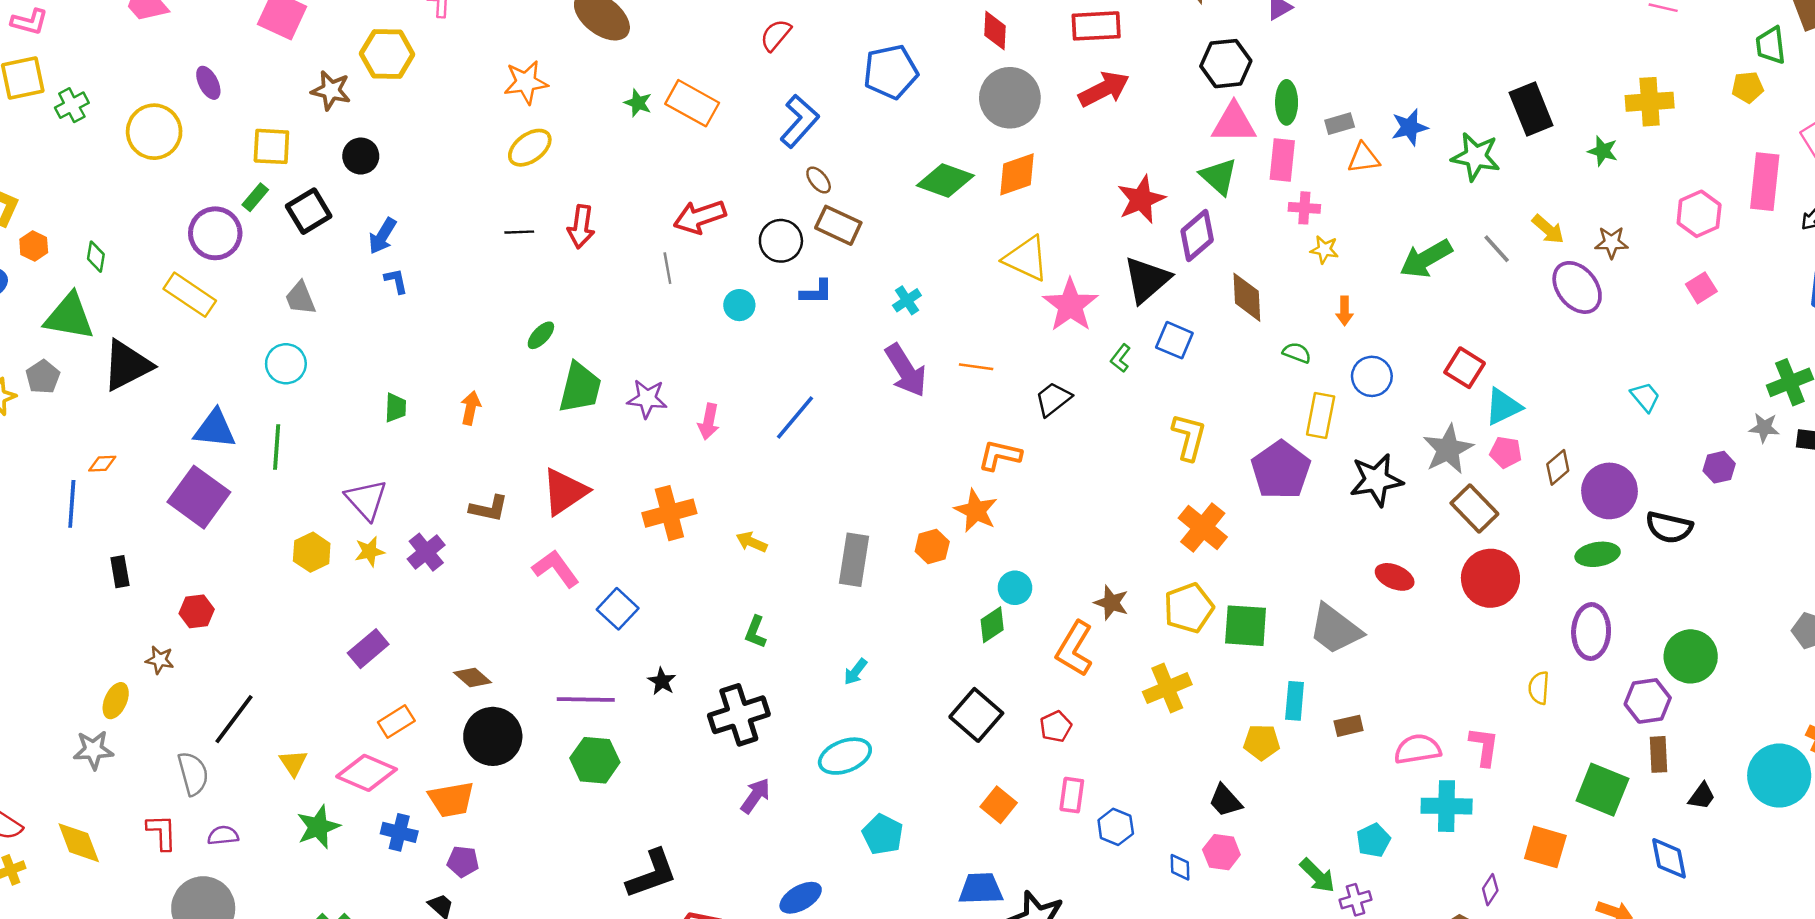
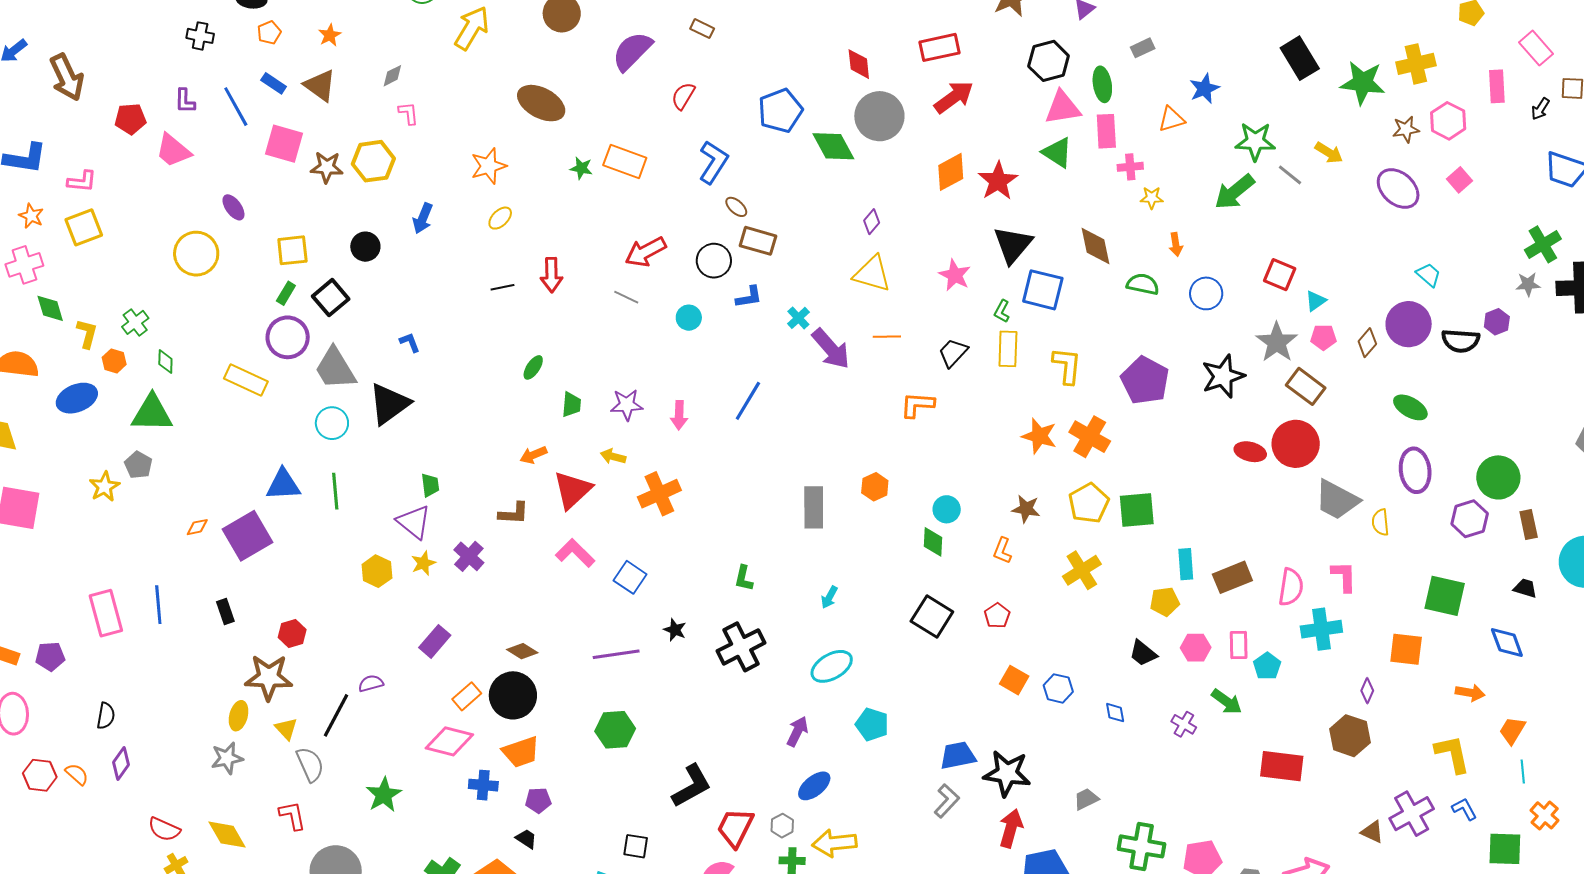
brown star: (331, 90) -> (327, 167), moved
yellow cross: (1650, 102) -> (1416, 64), moved
green cross: (72, 105) -> (135, 322), moved
gray rectangle: (1340, 124) -> (1143, 48), moved
yellow ellipse: (530, 148) -> (500, 218), size x0.7
green star: (1603, 151) -> (1363, 83), size x1.8
green star: (1476, 157) -> (1255, 141), moved
orange diamond: (1017, 174) -> (951, 172), moved
green diamond: (945, 180) -> (833, 146), moved, turned 51
pink rectangle: (1765, 182) -> (1497, 86), size x0.7
purple circle: (215, 233) -> (288, 337), moved
blue arrow: (382, 236) -> (423, 218), moved
purple diamond: (1197, 236) -> (872, 222), moved, size x0.6
brown star: (1611, 242) -> (1406, 129), moved
yellow triangle: (1026, 259) -> (872, 274), moved
gray line: (667, 268) -> (626, 297), turned -45
purple ellipse: (1577, 287) -> (1398, 188), moved
gray trapezoid: (300, 298) -> (335, 368), size x1.6
cyan cross: (907, 300) -> (798, 318), moved
pink star: (1070, 305) -> (955, 275), size x0.7
blue square: (1174, 340) -> (1043, 290), size x1.4
green semicircle: (1297, 353) -> (1143, 284), size x1.4
black triangle: (127, 365) -> (389, 404), moved
green trapezoid: (580, 388) -> (571, 405), size x0.6
cyan triangle: (1503, 407) -> (1316, 301), size x0.7
green trapezoid: (396, 408) -> (430, 485), moved
orange arrow: (471, 408) -> (533, 455), moved, turned -116
yellow rectangle: (1321, 416) -> (1008, 349), moved
purple circle: (1610, 491) -> (1409, 324), moved
purple square: (199, 497) -> (247, 536), moved, turned 33
blue line: (72, 504) -> (158, 605), moved
orange star: (976, 511) -> (1039, 436), moved
black semicircle: (1669, 527) -> (1461, 341), moved
yellow arrow: (752, 542) -> (613, 456), moved
green ellipse: (1598, 554) -> (1410, 407), turned 48
red circle: (1490, 578) -> (1296, 444), moved
green diamond: (992, 625) -> (933, 542), turned -44
gray trapezoid: (1335, 629) -> (1337, 500), moved
orange L-shape: (1075, 649) -> (1002, 551), size x0.6
brown star: (160, 660) -> (269, 677), size x2.0
brown rectangle: (1349, 726) -> (1232, 577), size x1.6
black circle: (493, 736) -> (513, 695), moved
pink semicircle: (1418, 749) -> (1291, 587), turned 117
brown rectangle: (1658, 754) -> (1529, 525), moved
green hexagon: (595, 760) -> (615, 730), moved
yellow triangle: (293, 763) -> (286, 729), moved
pink rectangle: (1072, 795) -> (1239, 645), moved
purple arrow: (756, 796) -> (797, 731), moved
black trapezoid: (1702, 796) -> (1525, 588), turned -100
orange square: (999, 805) -> (1014, 680), moved
green star: (318, 827) -> (384, 795), moved
purple semicircle: (223, 835) -> (371, 683), moved
pink hexagon: (1221, 852) -> (1196, 648), moved
purple cross: (1355, 900) -> (1184, 724), moved, turned -35

